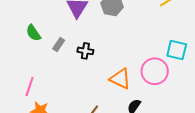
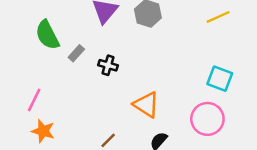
green semicircle: (33, 33) -> (47, 35), size x1.4
pink circle: (155, 71) -> (207, 119), moved

